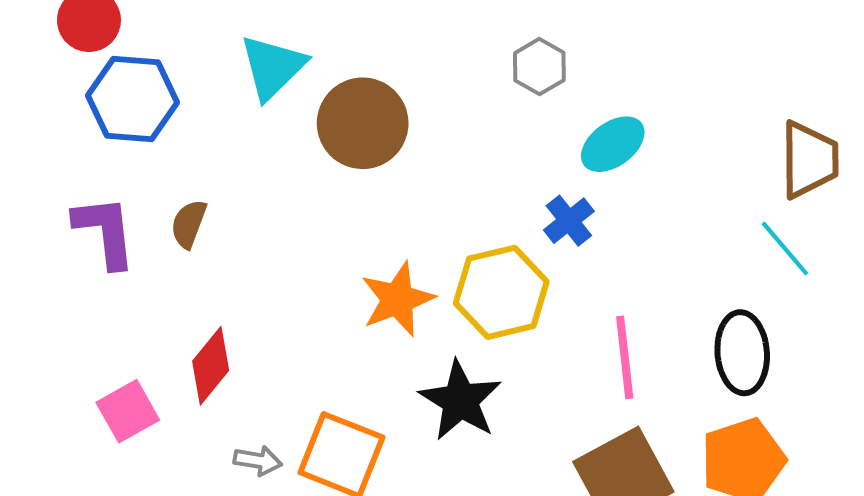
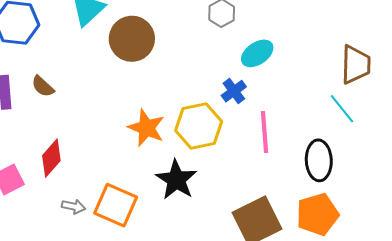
brown semicircle: (189, 224) -> (43, 86), turned -70
orange star: (398, 299) -> (146, 128), turned -30
pink line: (625, 357) -> (264, 132), moved

